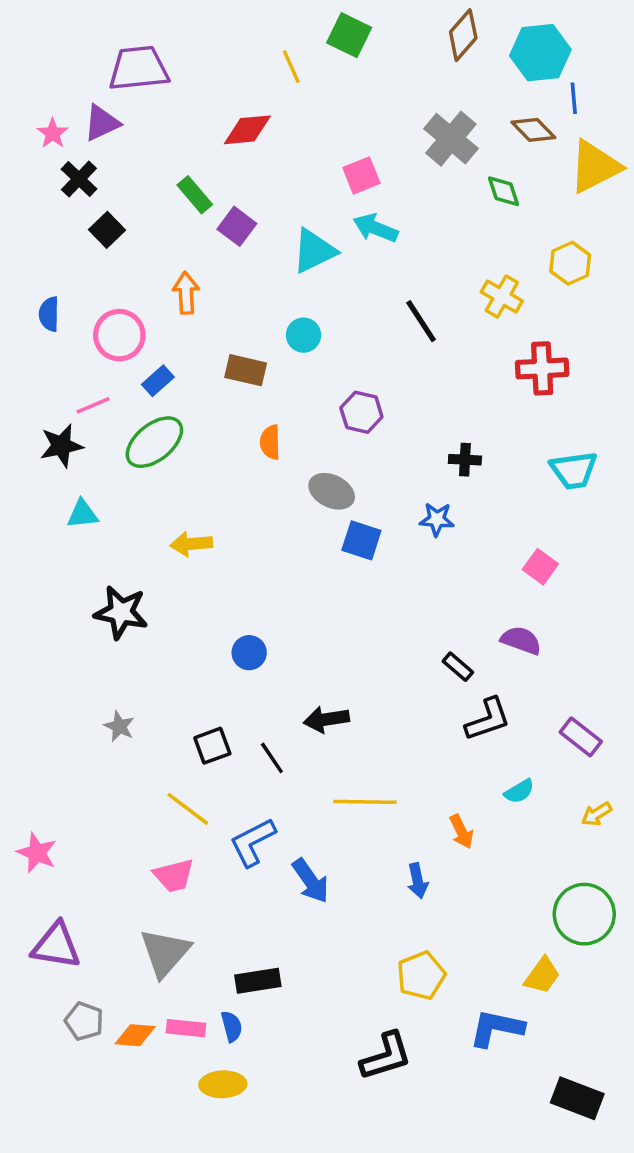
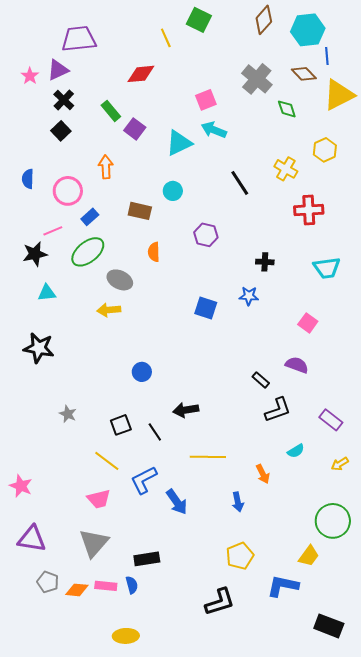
black cross: (79, 179) -> (64, 100), moved
gray ellipse: (332, 491) -> (120, 280), moved
black star: (121, 612) -> (39, 348), moved
yellow ellipse: (223, 1084) -> (126, 636), moved

